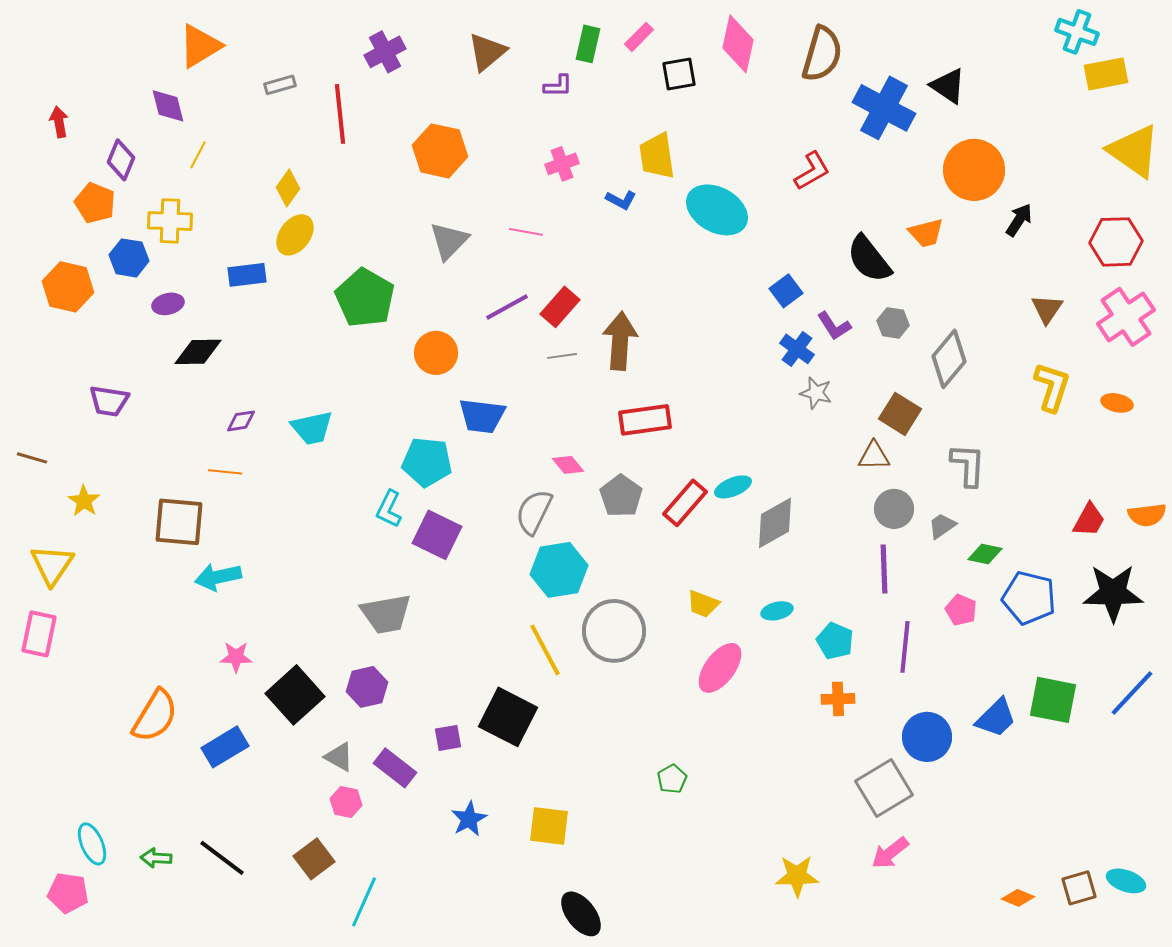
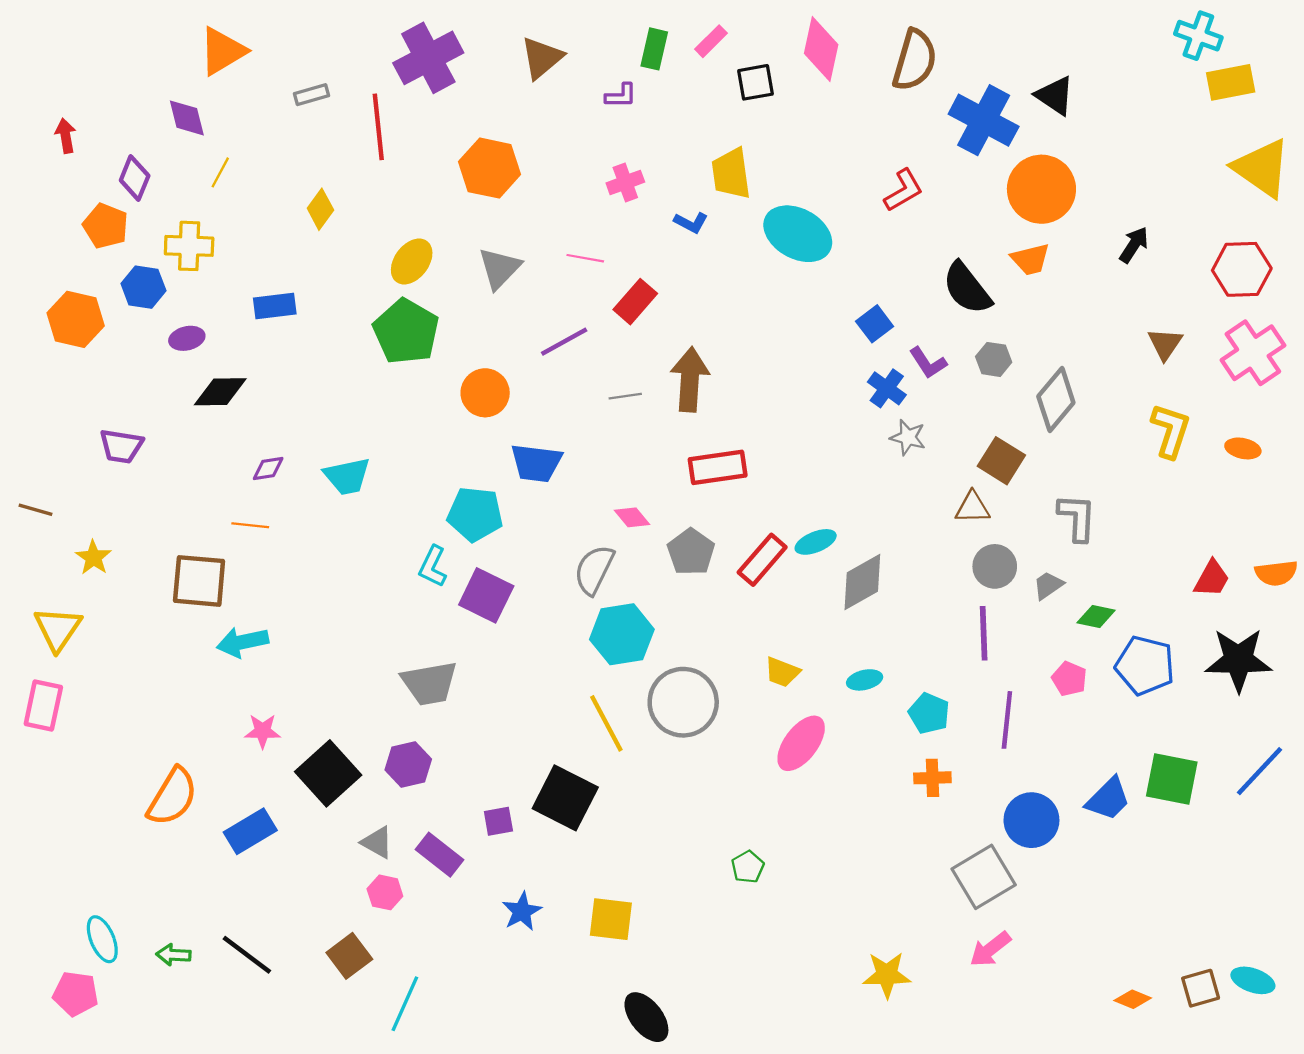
purple cross: (385, 52) -> (428, 58), size x1.5
orange circle: (974, 170) -> (1041, 189), moved
yellow ellipse: (295, 235) -> (412, 262), moved
red rectangle: (560, 307) -> (635, 302), moved

